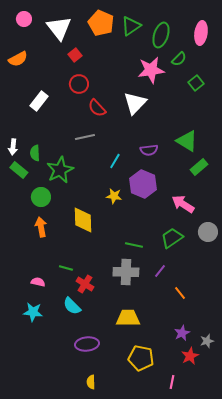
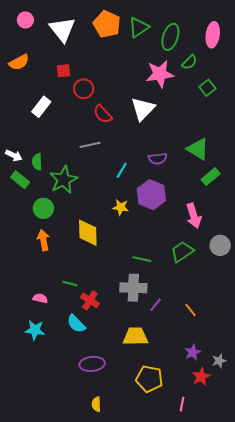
red square: (75, 55) -> (64, 71), moved, turned 32
white arrow: (13, 147) -> (14, 155), turned -70
pink arrow: (183, 204) -> (194, 216), turned -140
purple line: (160, 271) -> (156, 305), moved

